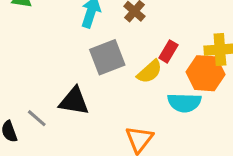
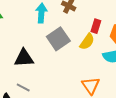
black triangle: (74, 101) -> (24, 58), moved

